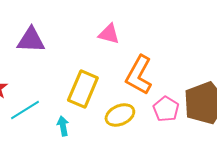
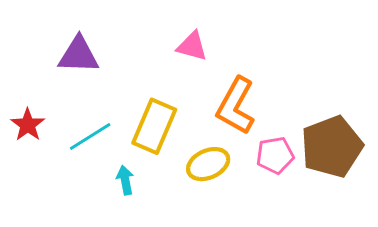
pink pentagon: (166, 109) -> (275, 155), turned 30
cyan line: (25, 110) -> (90, 136), moved

